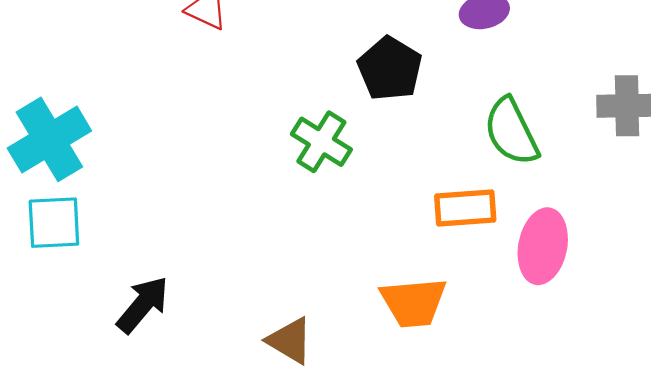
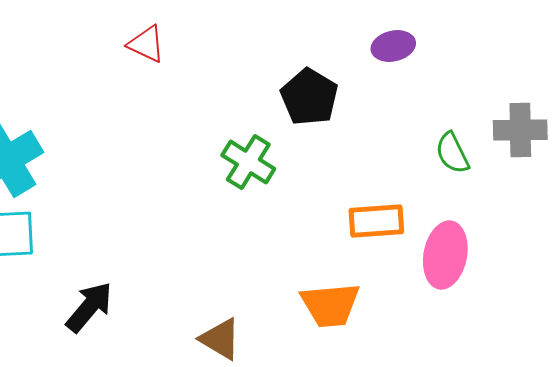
green semicircle: (511, 132) -> (452, 153), moved, size x0.7

